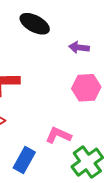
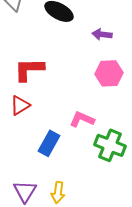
green cross: (87, 162) -> (110, 145), turned -32

